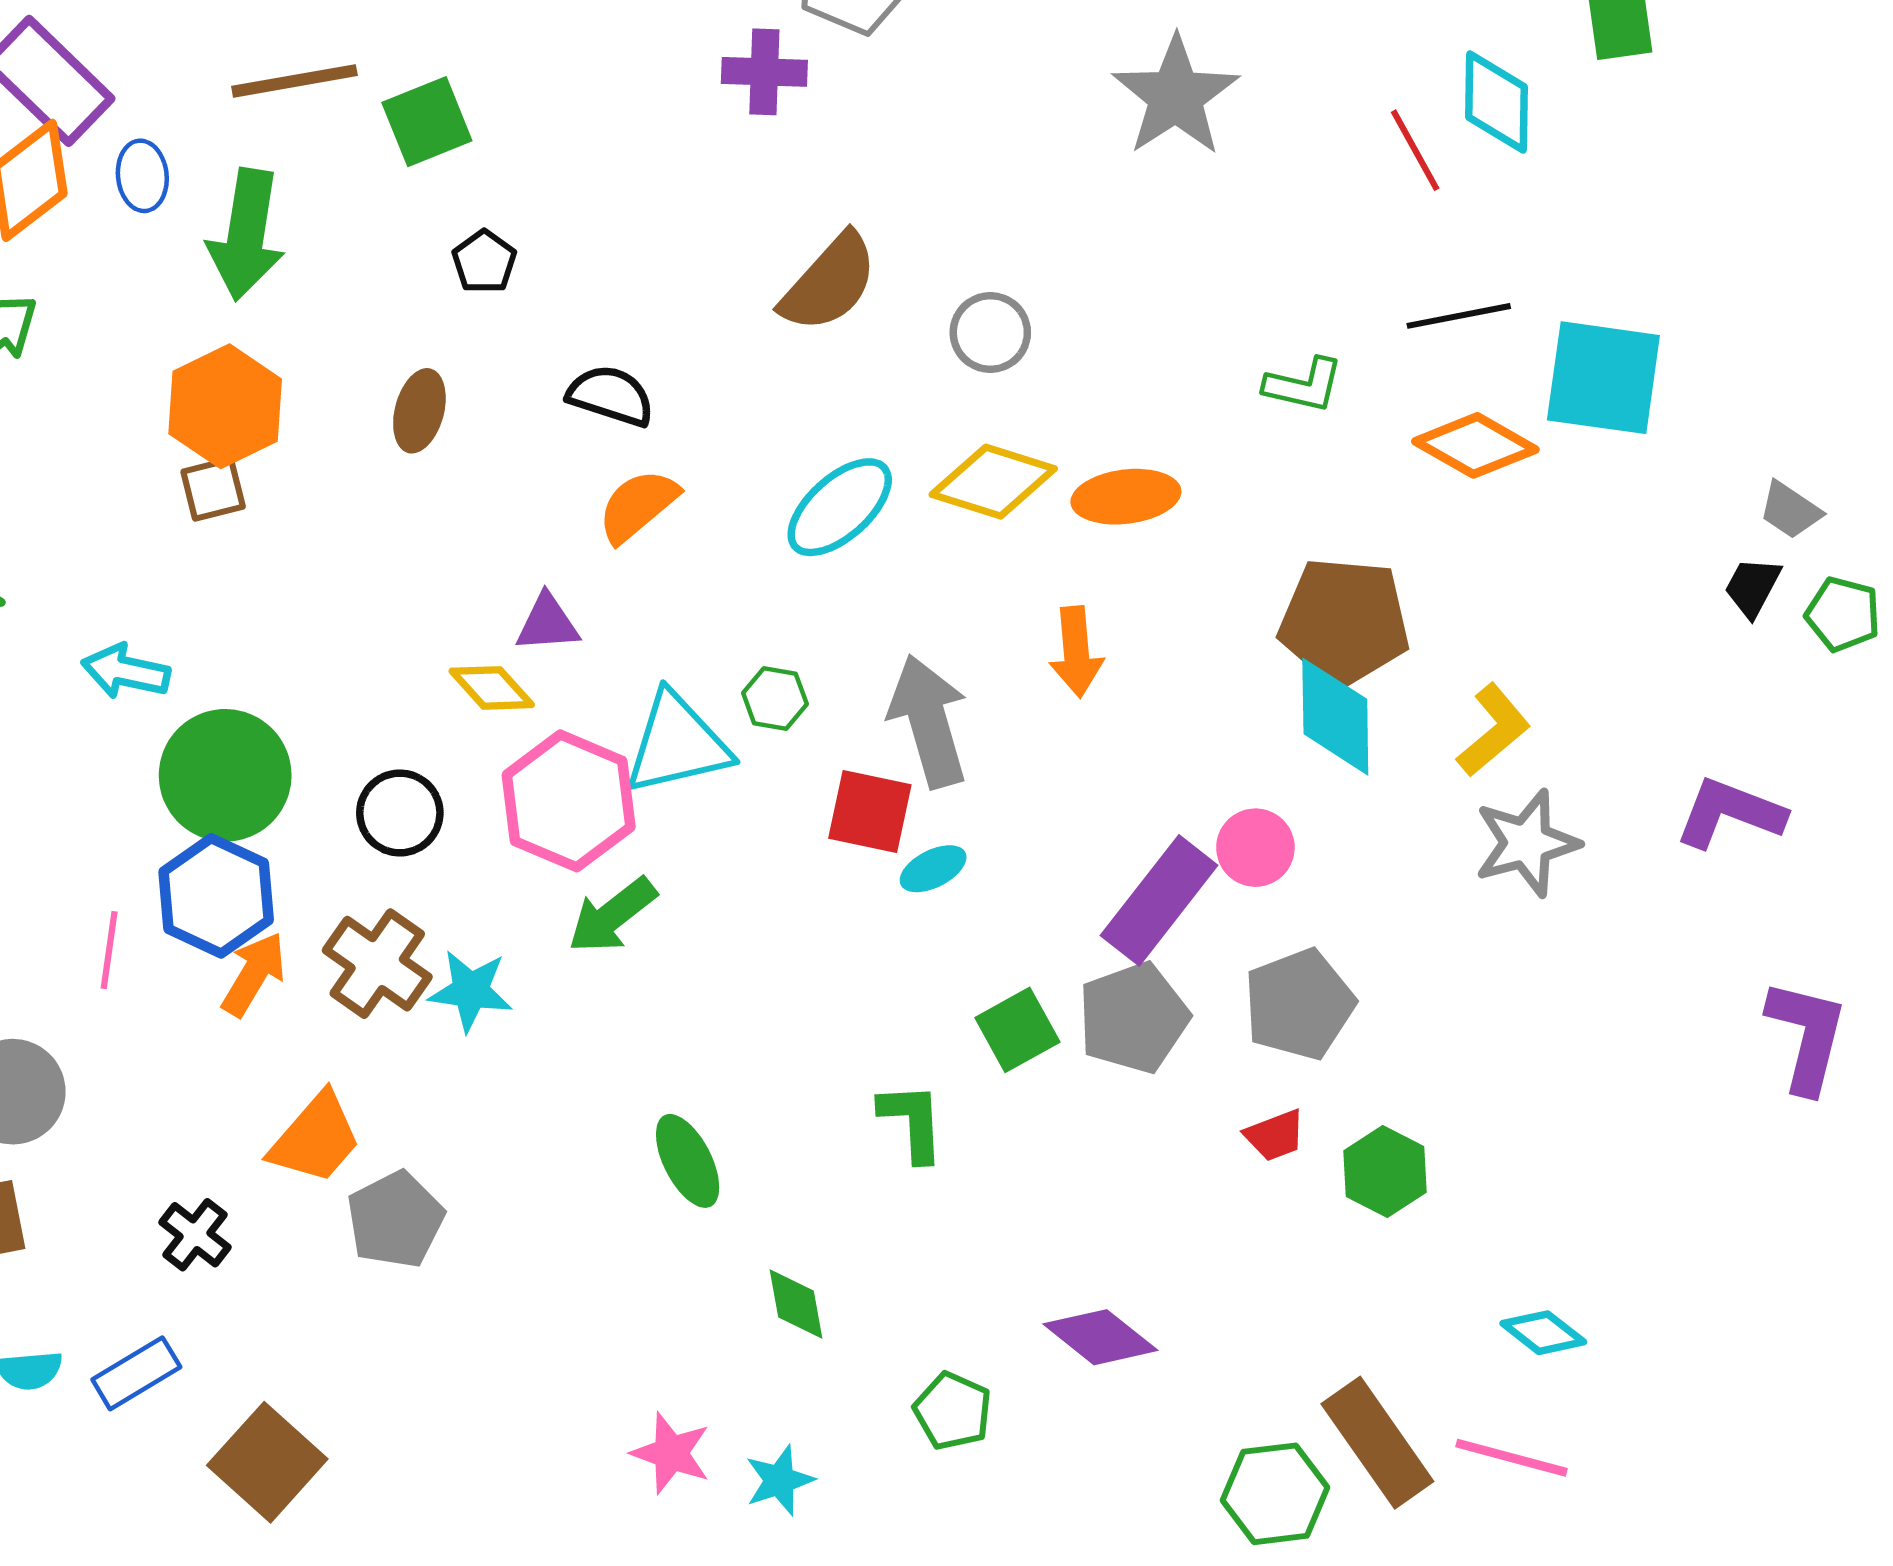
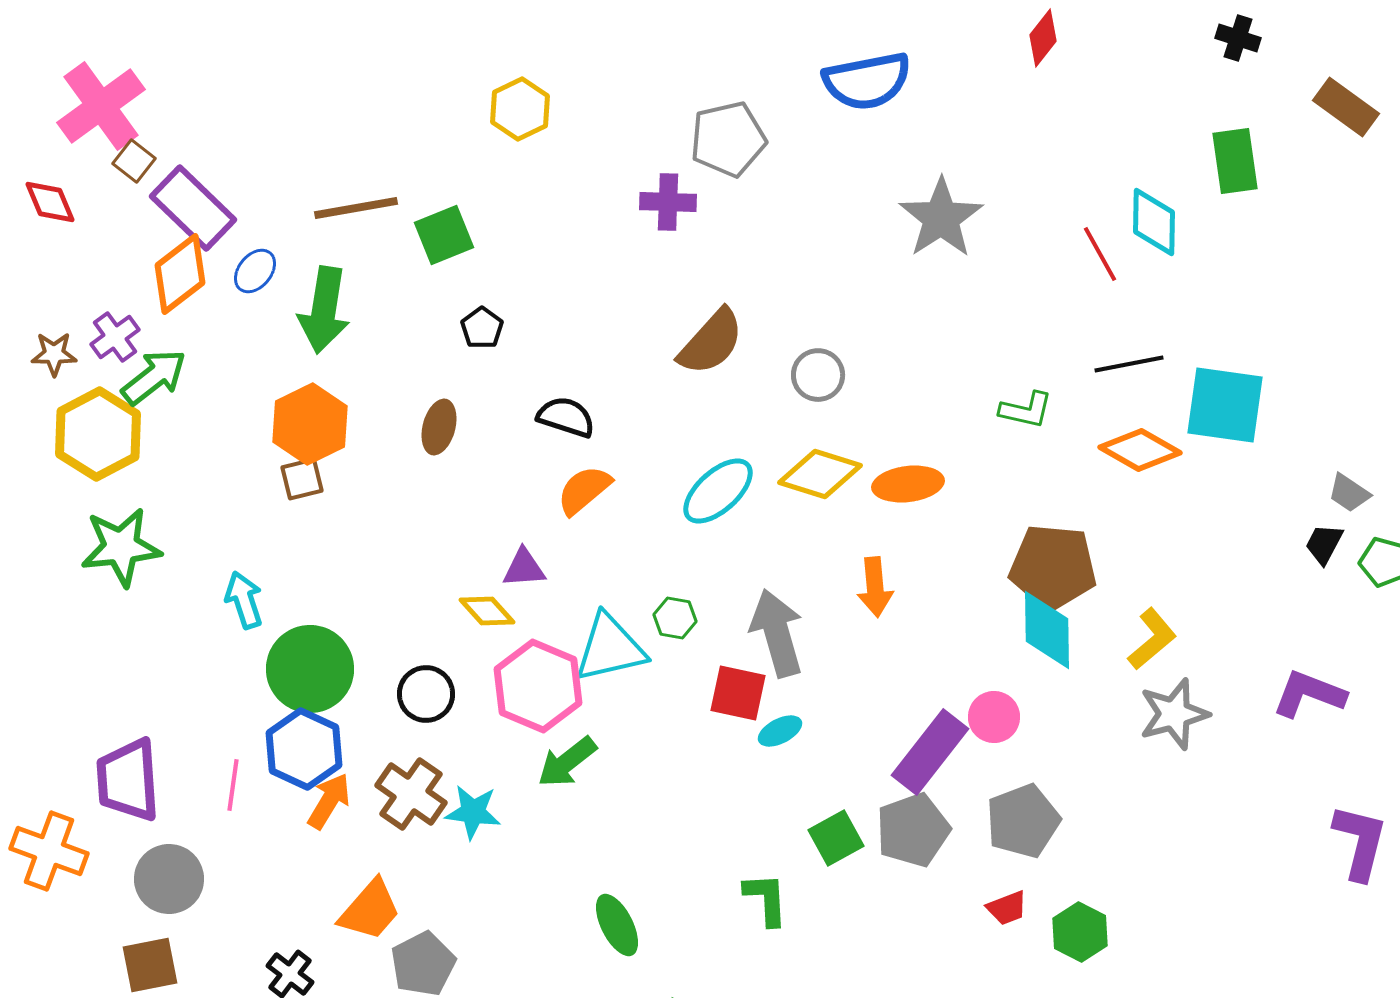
blue ellipse: (142, 176) -> (255, 271), turned 45
cyan arrow: (126, 671) -> (244, 600), turned 60

